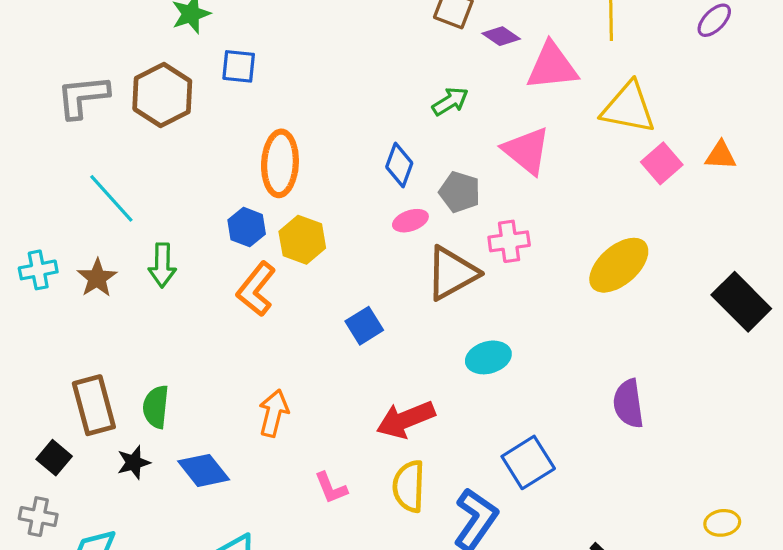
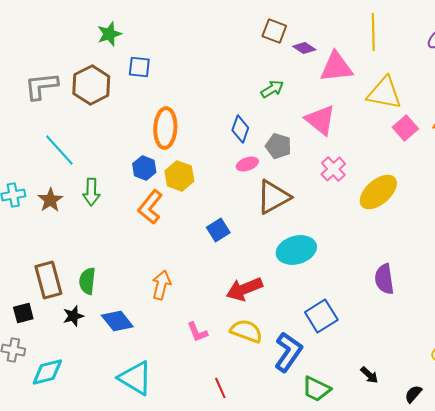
pink cross: (509, 241) -> (333, 169), moved, turned -35
cyan ellipse: (488, 357) -> (296, 250), size x1.4
black square: (54, 458) -> (23, 313), turned 35
yellow semicircle: (409, 486) -> (246, 331), turned 108

